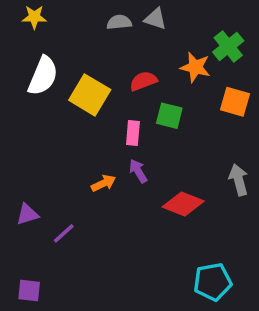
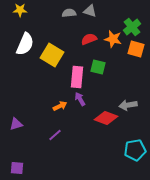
red semicircle: (143, 81) -> (89, 39), moved
orange square: (235, 102) -> (136, 49), moved
pink rectangle: (133, 133) -> (77, 77), size x1.5
gray arrow: (239, 180) -> (128, 105), moved, turned -84
purple line: (64, 233) -> (55, 135), moved
cyan pentagon: (213, 282) -> (135, 150), moved

